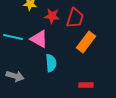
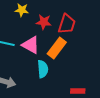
orange rectangle: (86, 42) -> (57, 48), moved

